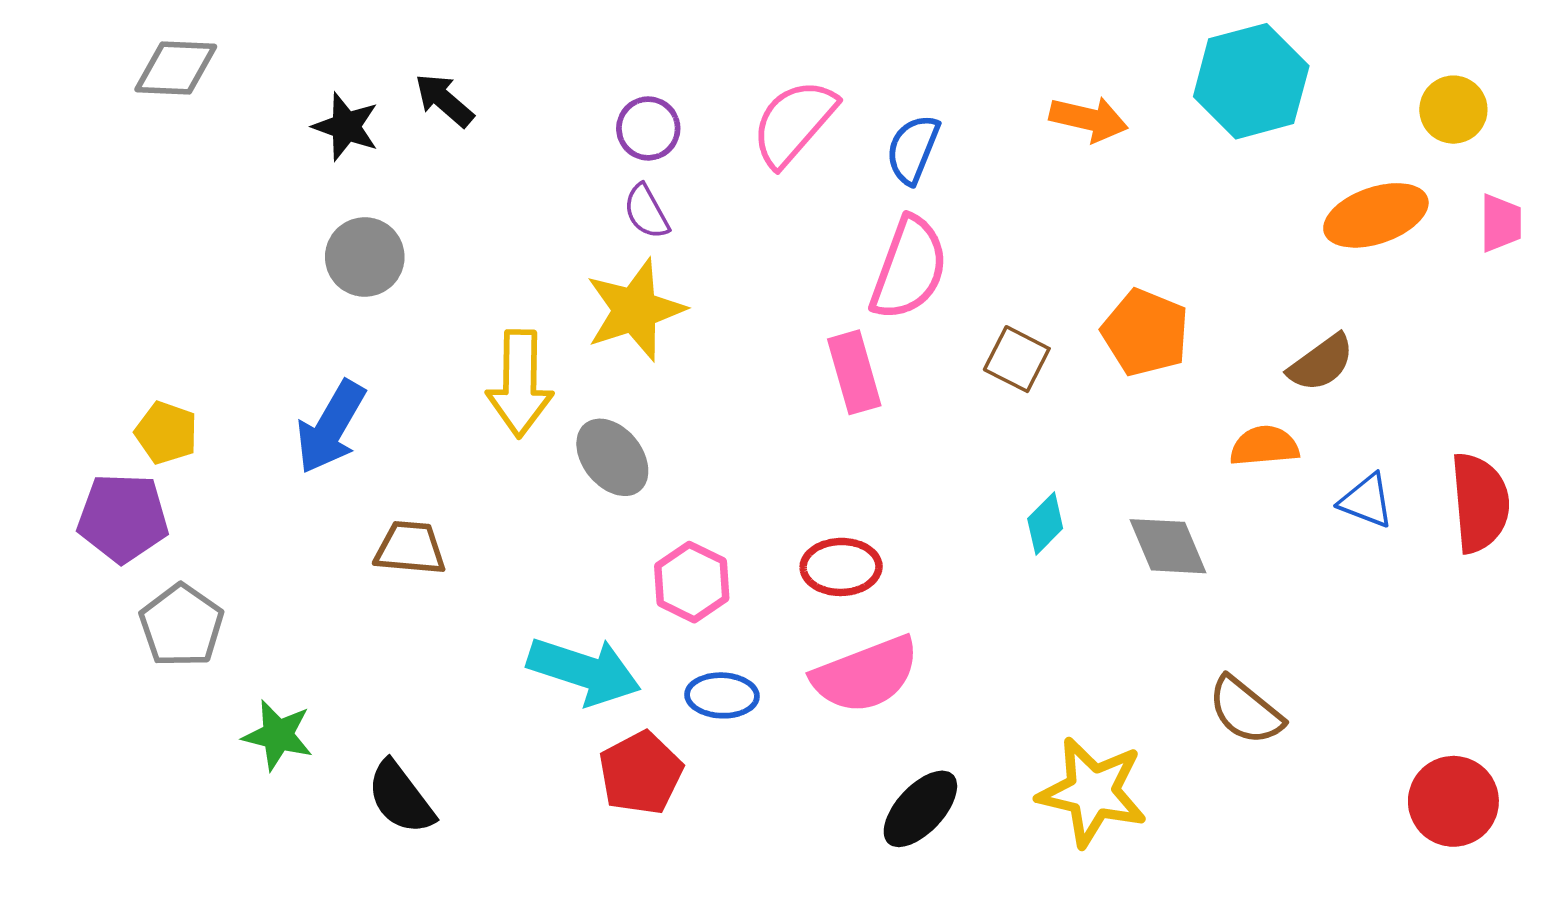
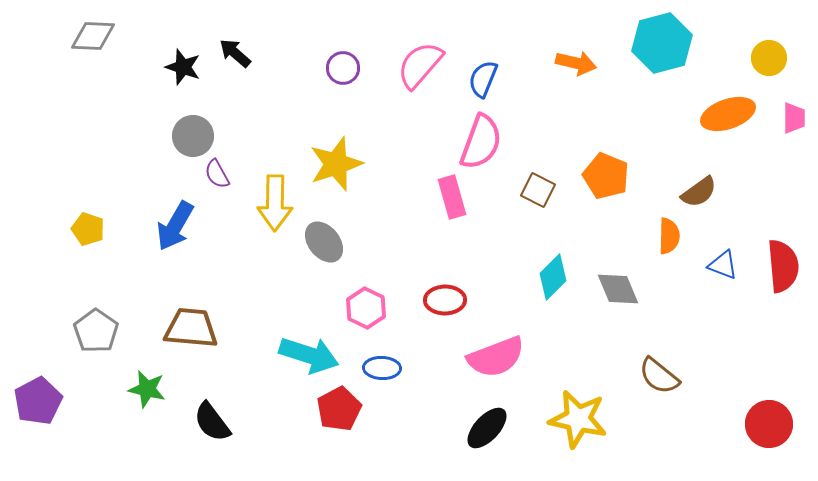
purple semicircle: (646, 212) -> (217, 174), moved
orange semicircle: (1264, 446) -> (669, 236), turned 96
purple pentagon: (123, 518) -> (38, 401), moved, turned -30
cyan diamond: (1045, 523) -> (553, 277), size x1.4
brown trapezoid: (410, 548) -> (191, 328), moved, size x1.4
pink semicircle: (866, 675) -> (496, 357), moved

